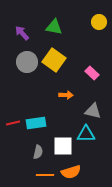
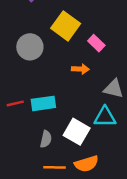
gray circle: (27, 62) -> (30, 47), moved
pink rectangle: (92, 73) -> (96, 43), moved
white square: (63, 146) -> (77, 132), turned 30

